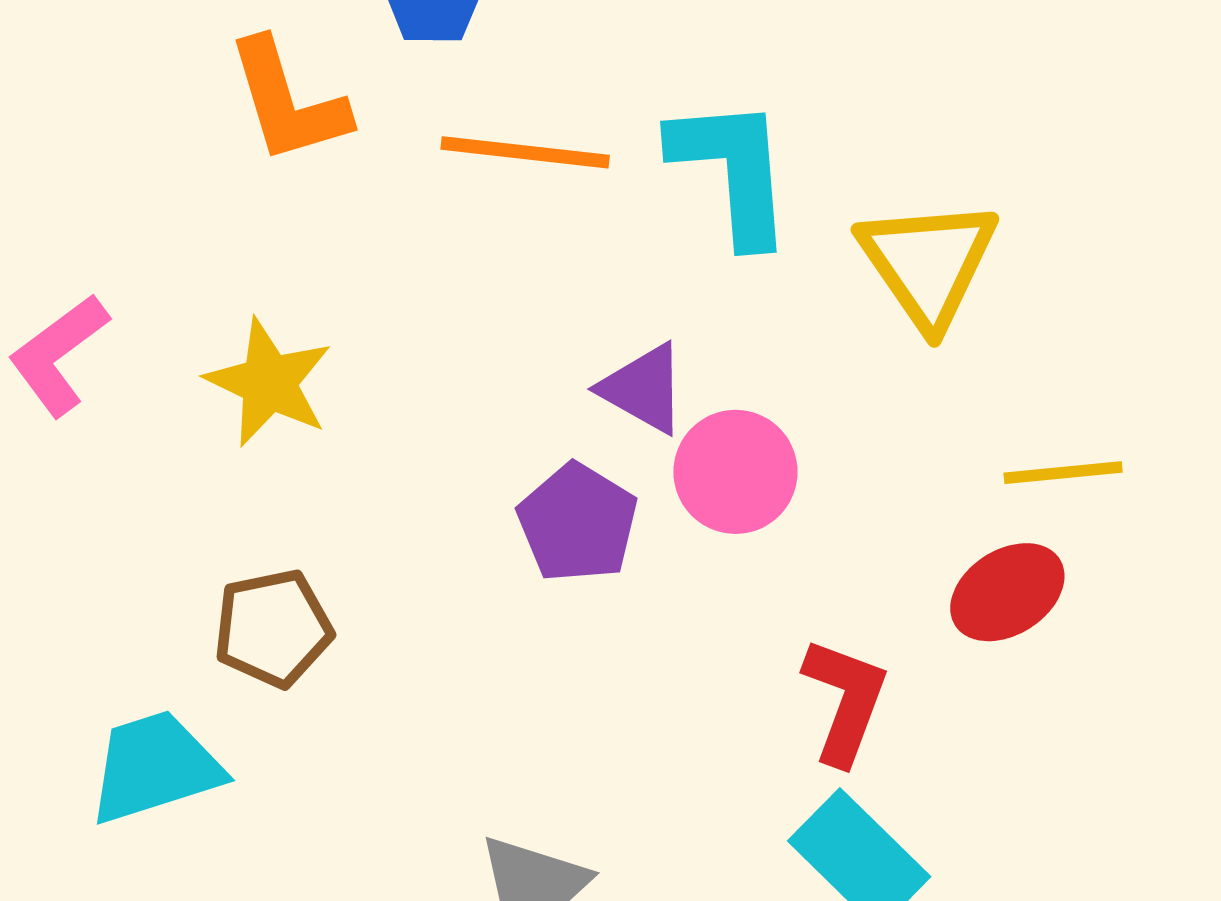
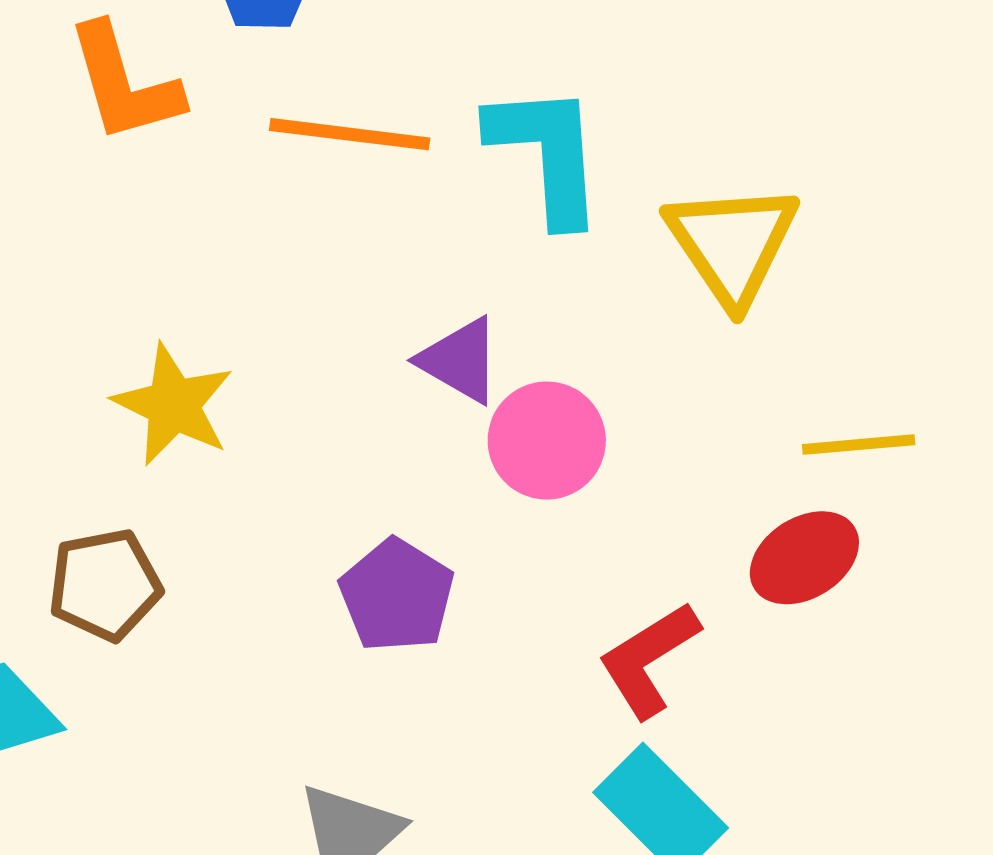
yellow star: (269, 383) -> (173, 405), moved
purple pentagon: (578, 523) -> (397, 595), moved
red L-shape: (845, 701) -> (649, 660), turned -143

